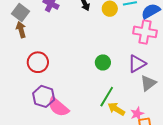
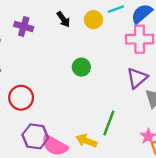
green circle: (103, 62) -> (81, 67), moved
yellow arrow: (116, 109) -> (86, 141), moved

